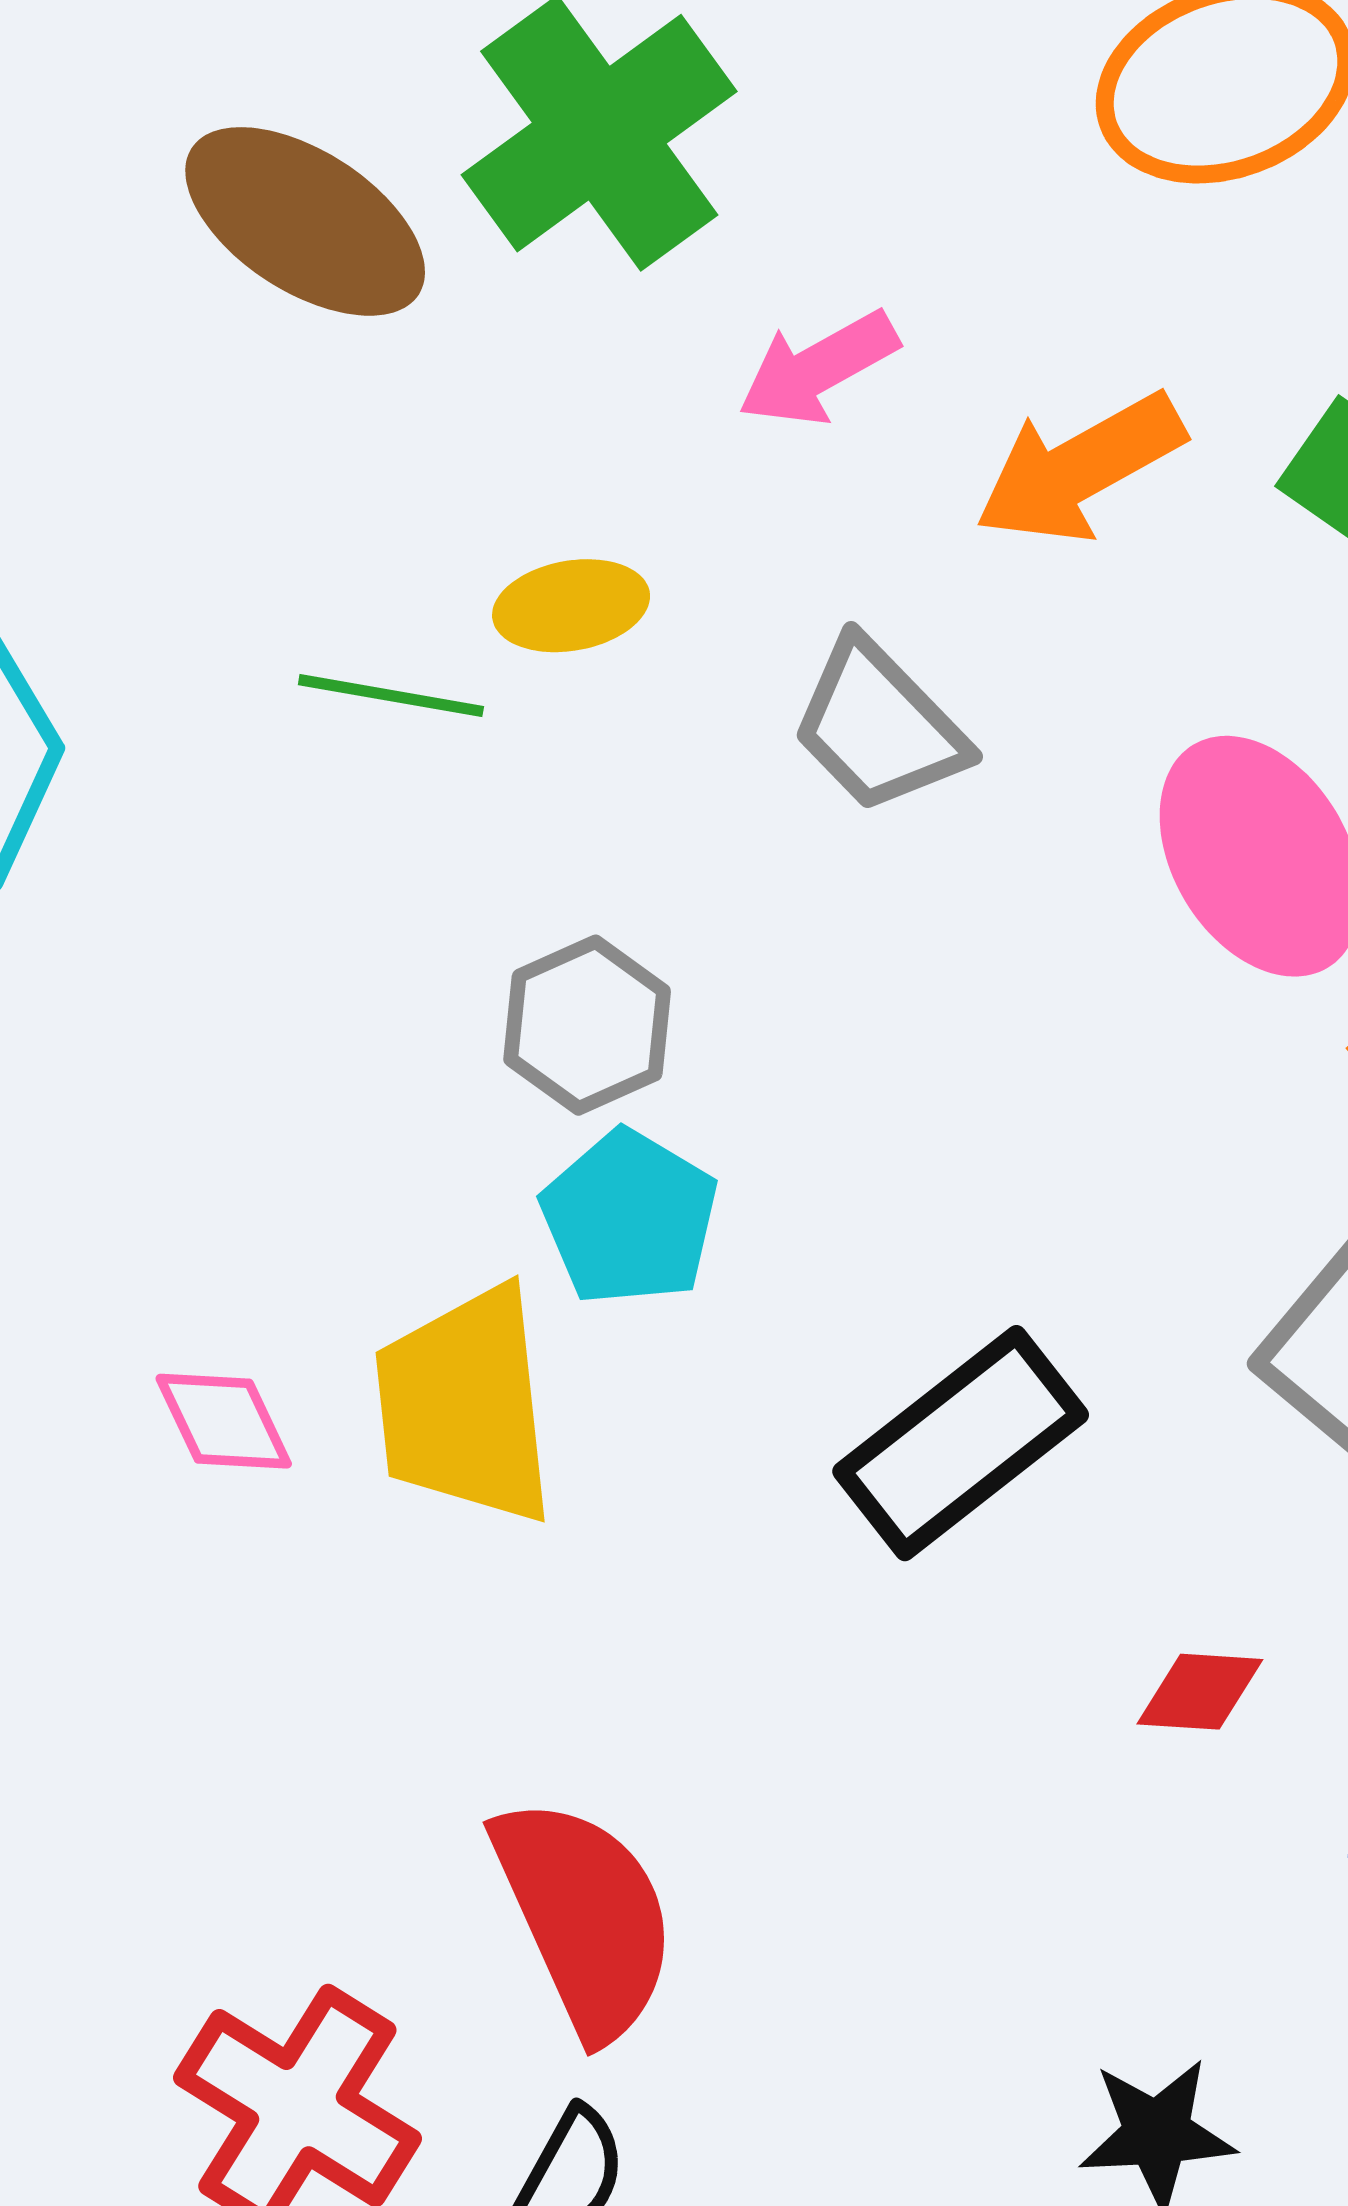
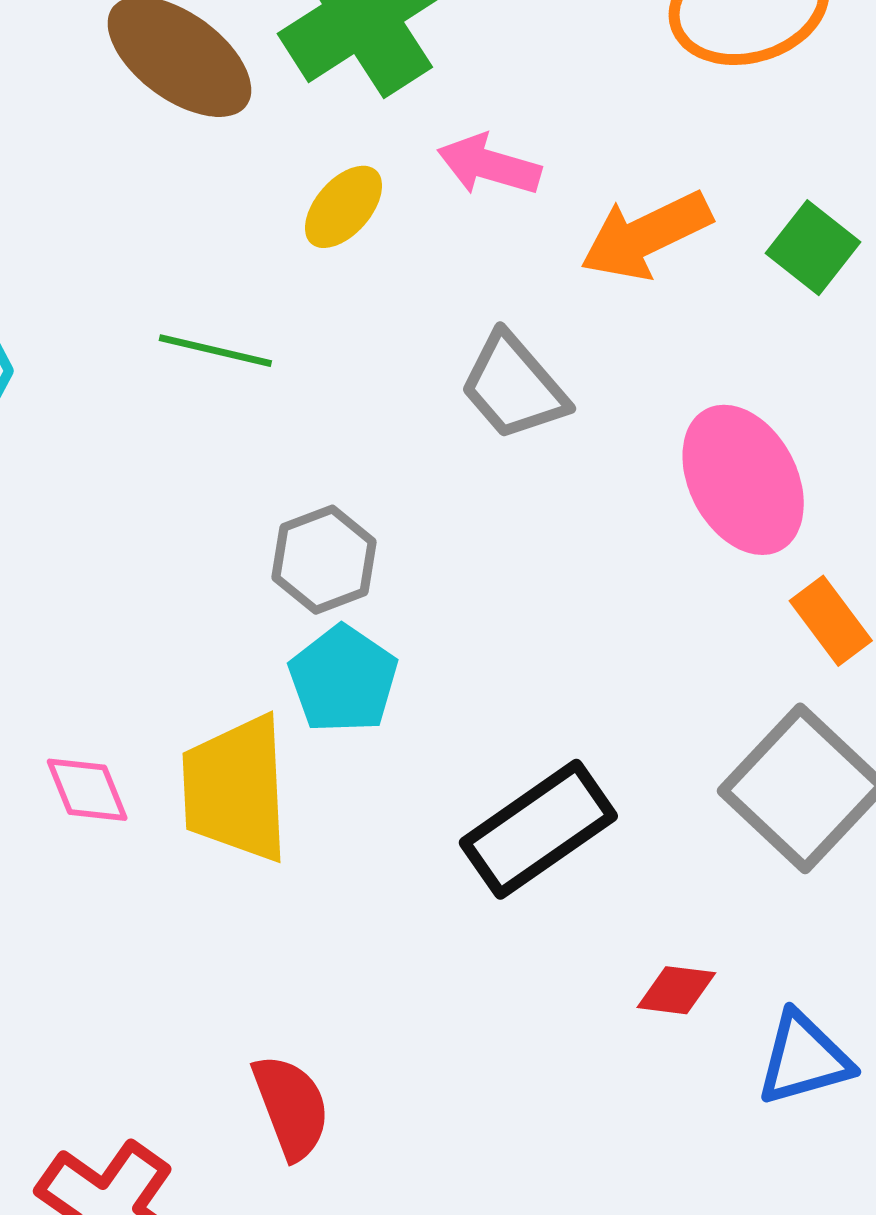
pink arrow: (818, 368) -> (489, 165), turned 42
yellow ellipse: (571, 606) -> (343, 207), moved, turned -42
red semicircle: (585, 1917) -> (291, 1107), size x0.7

